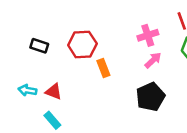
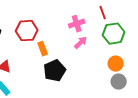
black pentagon: (150, 97) -> (55, 71), moved

